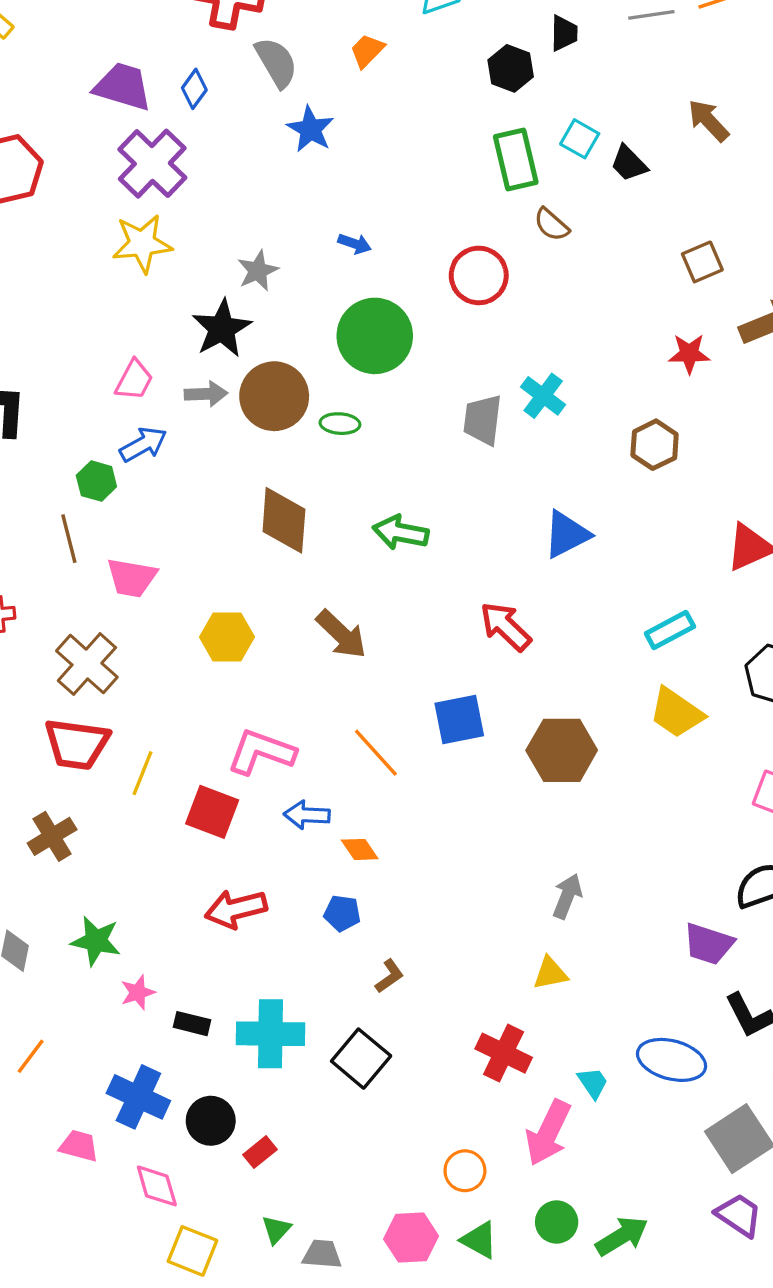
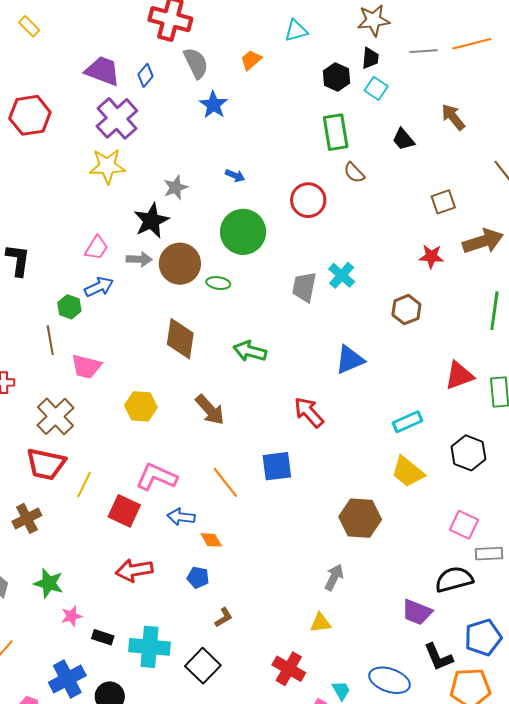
cyan square: (580, 139) -> (376, 88), moved
brown hexagon: (562, 750) -> (360, 518), moved
blue cross: (138, 1097) -> (67, 679), turned 33

